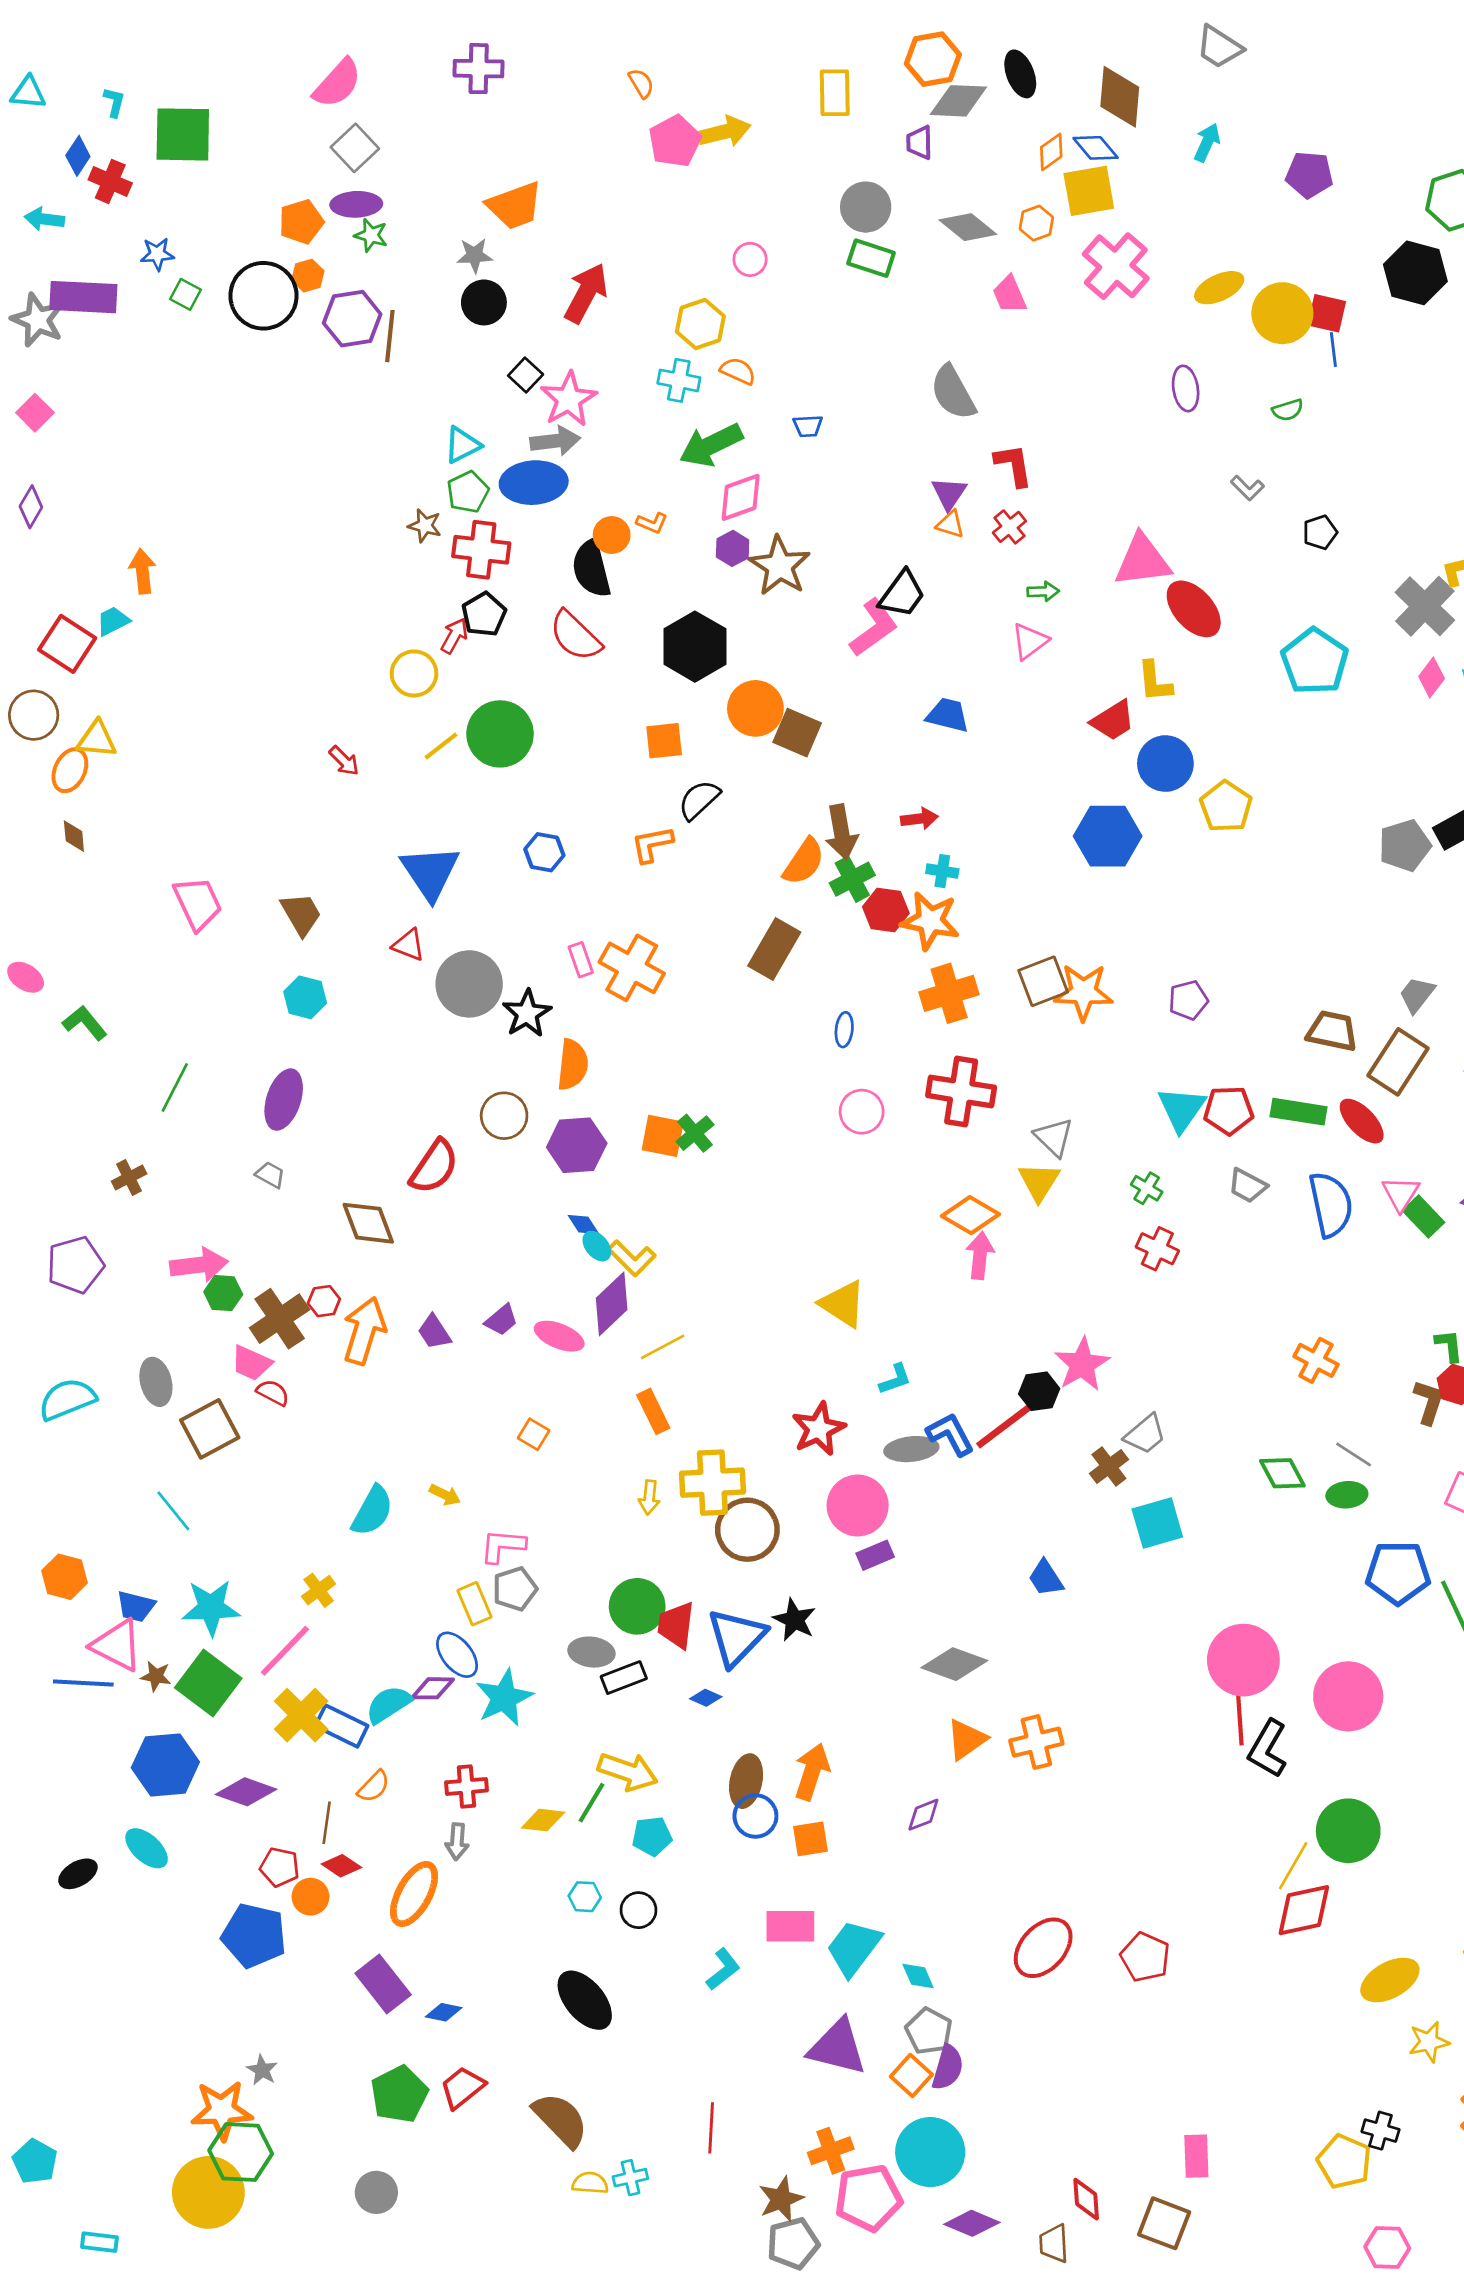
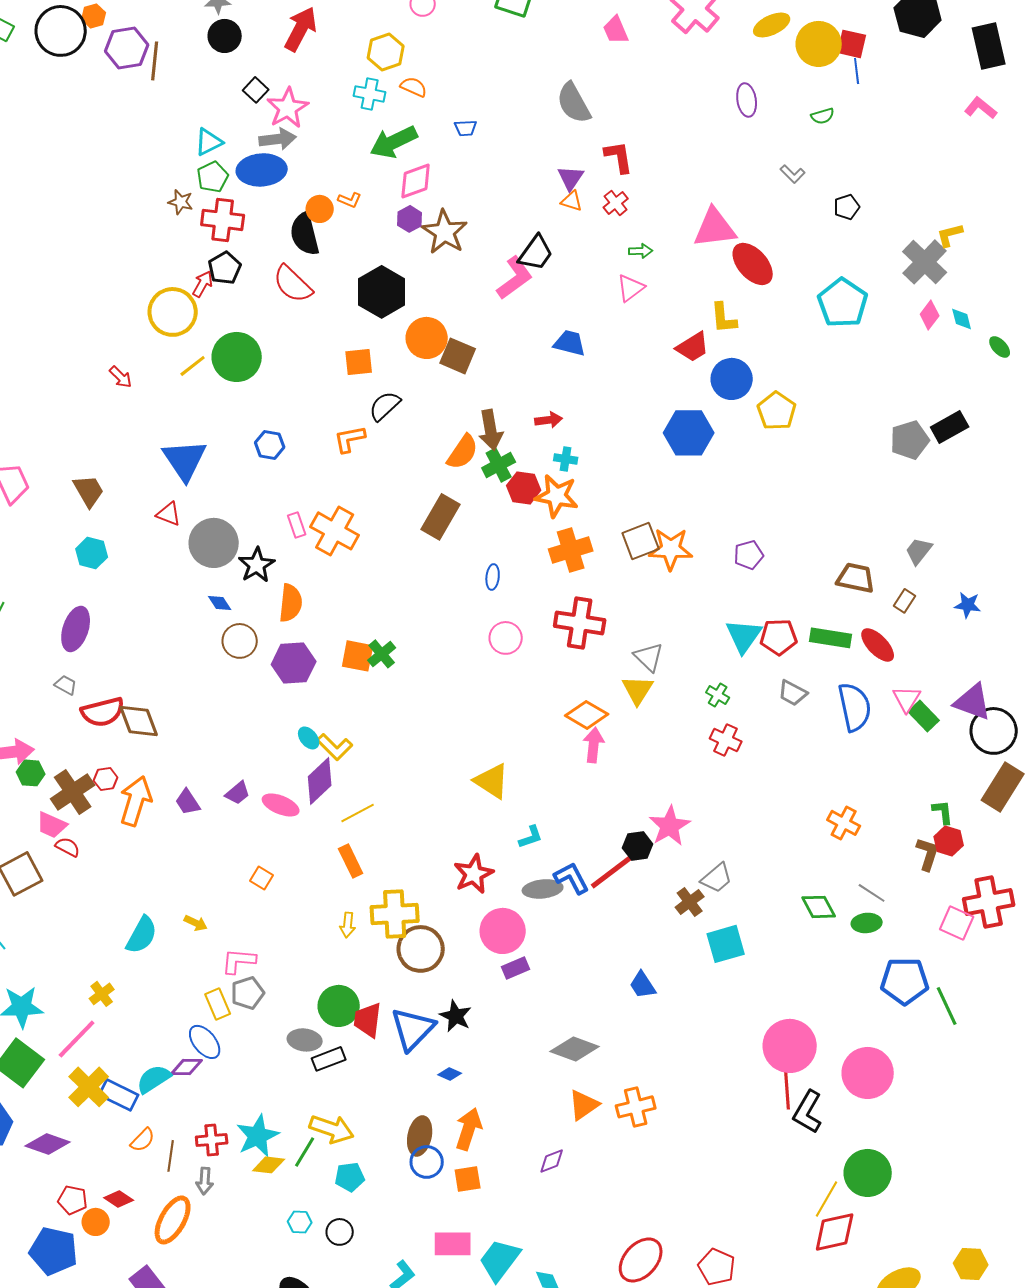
yellow circle: (414, 673) -> (173, 312), size x1.4
brown rectangle: (1398, 1062) -> (905, 601), size x0.5
red semicircle: (434, 1167) -> (103, 712), moved, turned 42
blue diamond: (583, 1225) -> (220, 603), moved
cyan star: (504, 1698) -> (258, 1136), moved
blue diamond: (706, 1698) -> (450, 1074), moved
brown line: (327, 1823) -> (171, 1156), moved

